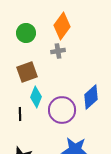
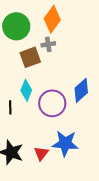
green circle: (26, 33) -> (16, 26), size x1.4
brown square: (27, 72) -> (30, 57), moved

